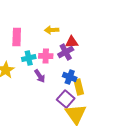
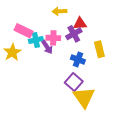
pink rectangle: (17, 37) -> (24, 31), moved, turned -66
purple arrow: (40, 76) -> (47, 47), moved
yellow rectangle: (79, 87) -> (99, 49), moved

